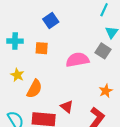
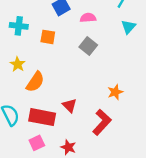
gray square: (103, 51) -> (88, 46), moved
pink semicircle: (78, 60) -> (88, 18), moved, size x0.6

